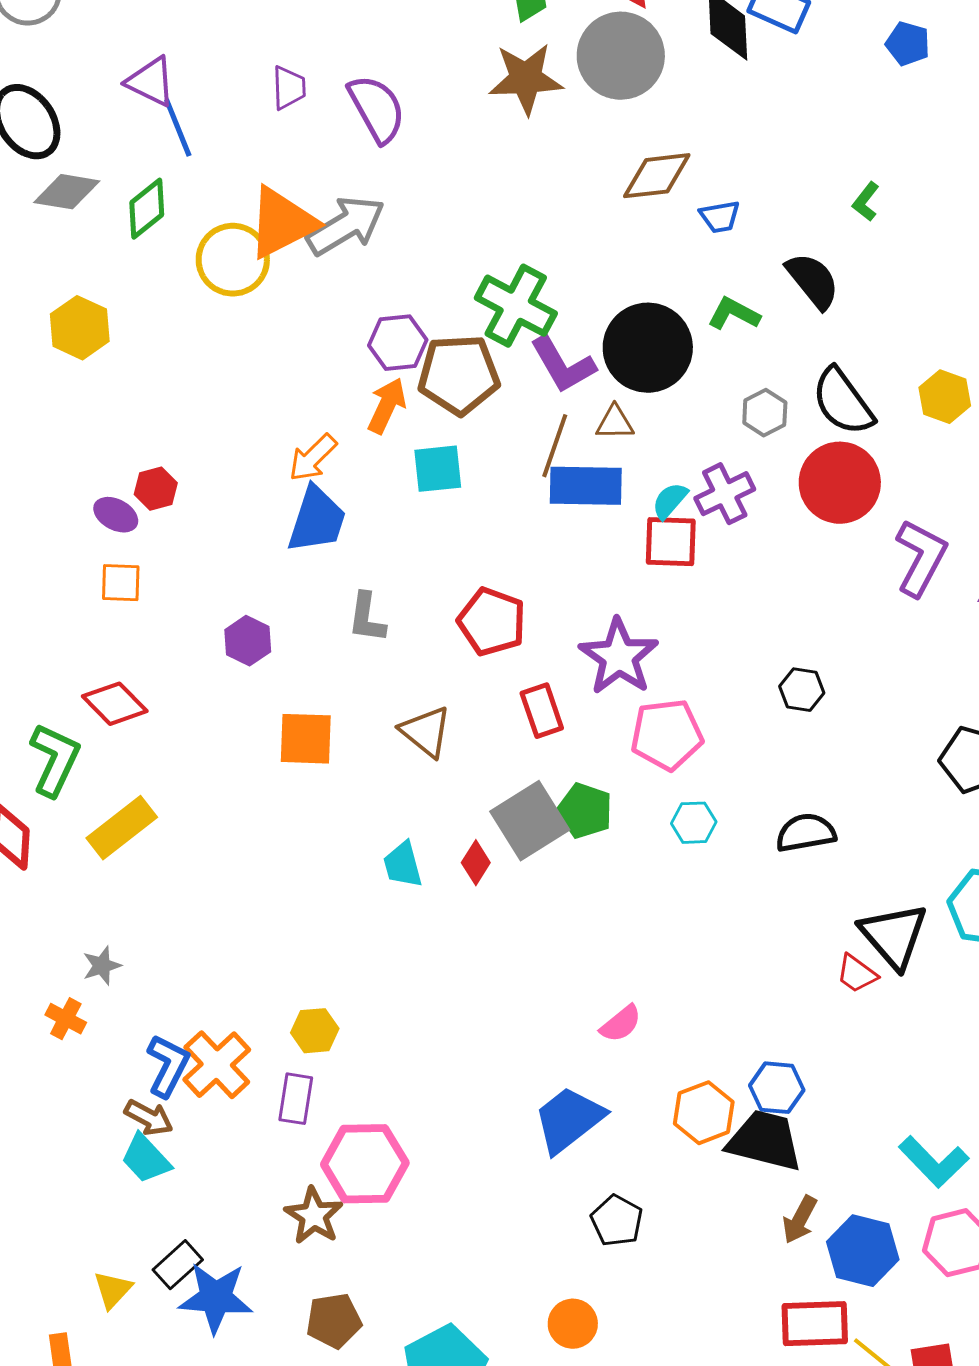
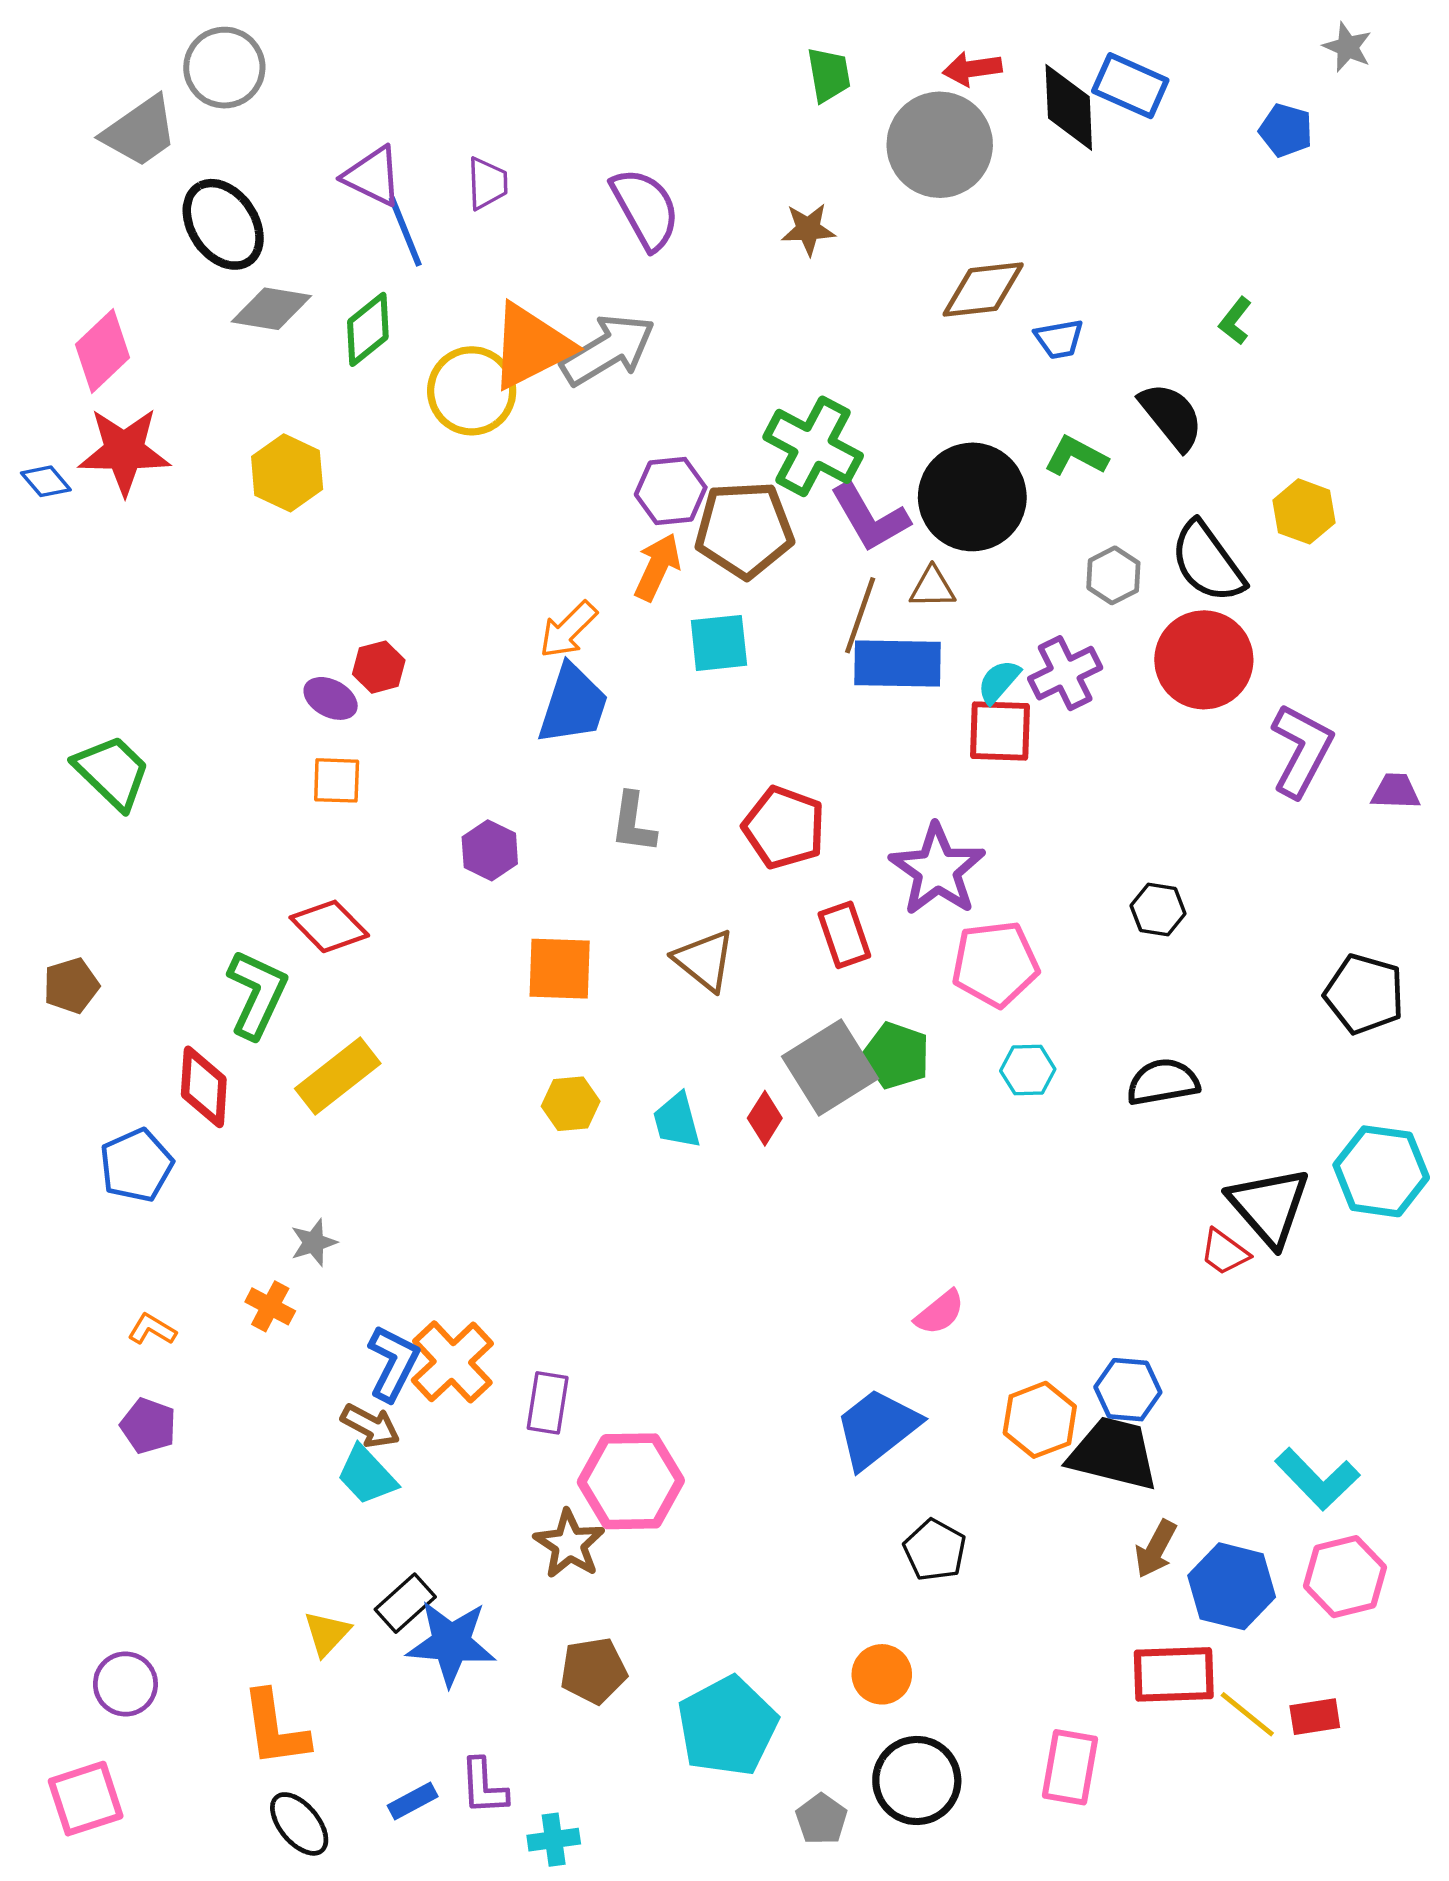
brown star: (526, 79) -> (808, 229), moved, size x0.6
purple trapezoid: (289, 88) -> (487, 183), moved
yellow hexagon: (945, 397) -> (1304, 511), moved
yellow hexagon: (315, 1031) -> (571, 1104), moved

